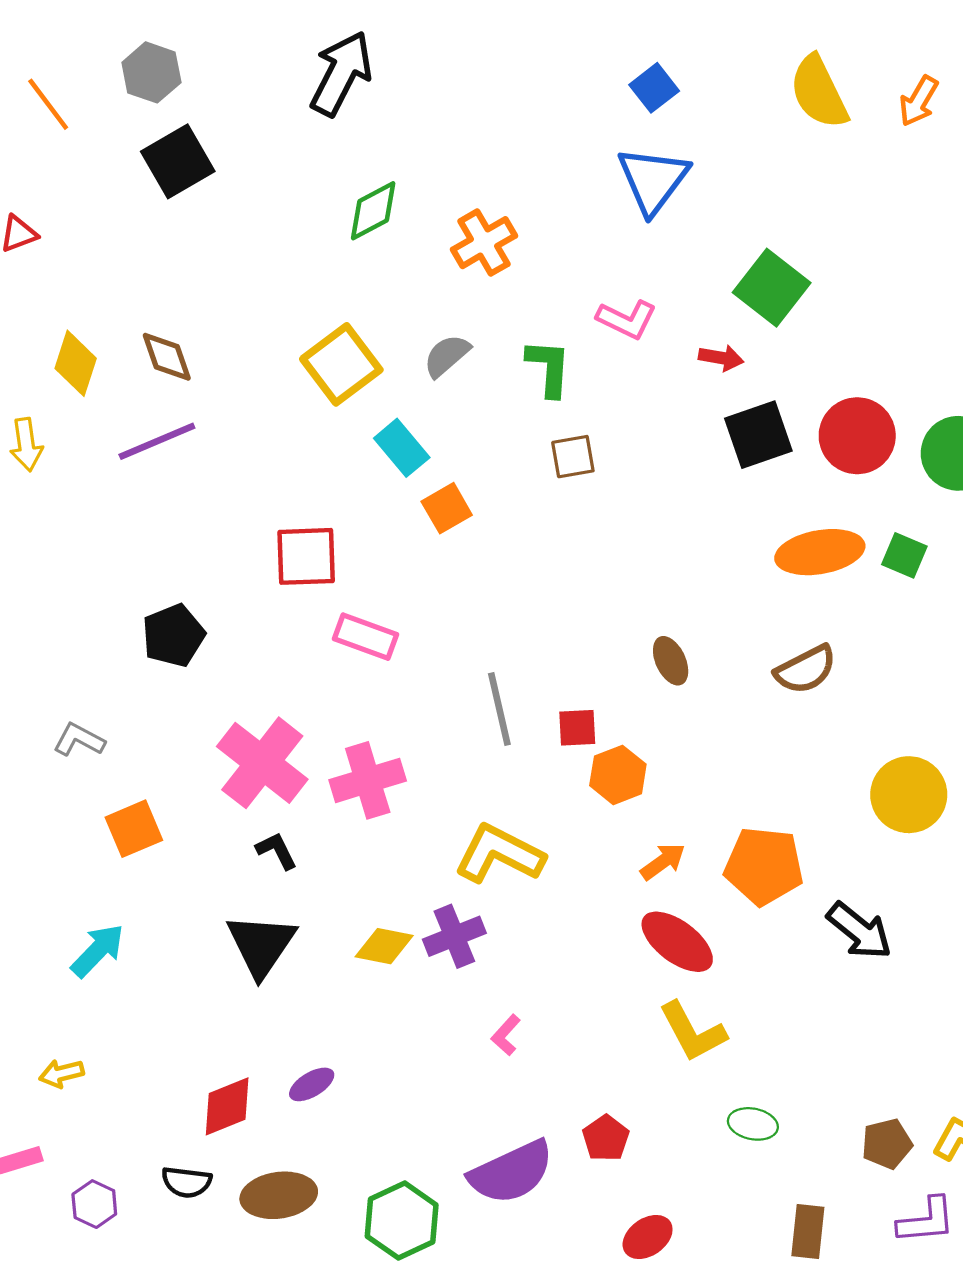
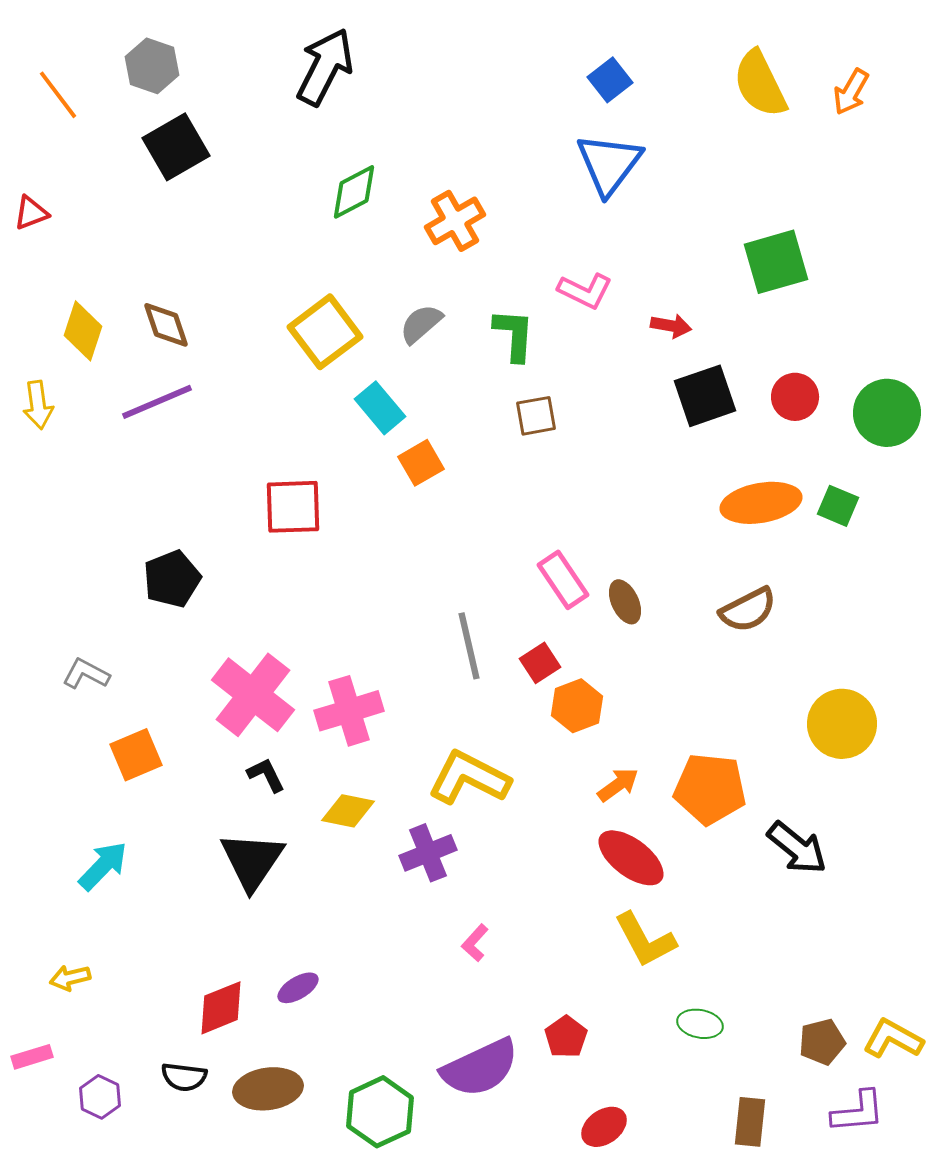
green square: (772, 288) -> (776, 262), moved, turned 36
red circle: (857, 436) -> (795, 397), size x0.7
pink rectangle: (365, 637) -> (563, 580), moved, turned 36
red square: (577, 728) -> (540, 663), turned -30
yellow diamond: (384, 946) -> (348, 811), moved

